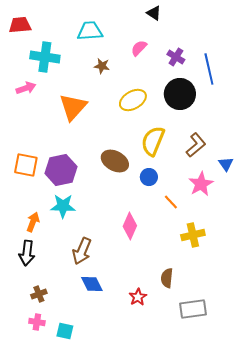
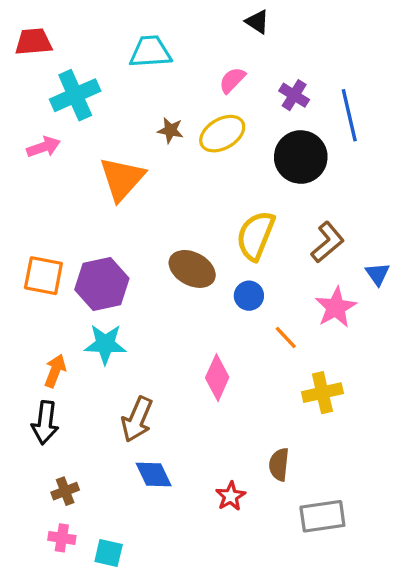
cyan cross: (45, 57) -> (75, 95), turned -32
brown star: (102, 66) -> (170, 130), moved
yellow ellipse: (133, 100) -> (222, 134), moved

